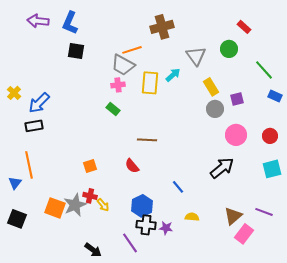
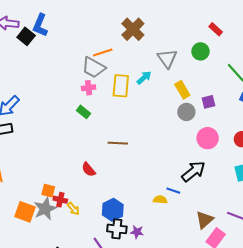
brown cross: (162, 27) -> (133, 29), turned -30
black square: (76, 51) -> (26, 36), moved, turned 30
orange square: (90, 166) -> (48, 191), moved, turned 32
red semicircle: (132, 166) -> (89, 169), moved
blue line: (178, 187) -> (173, 191), moved, turned -32
yellow semicircle: (192, 217) -> (160, 200), moved

